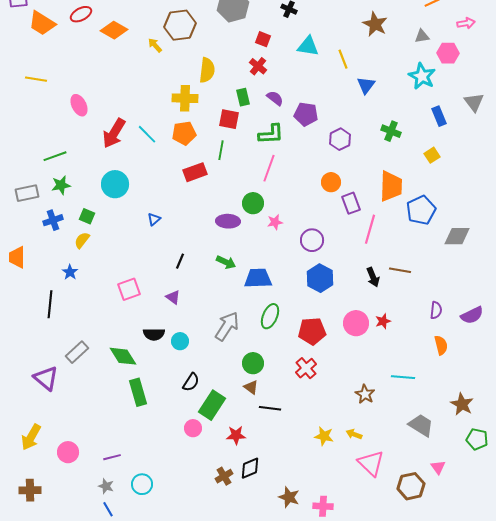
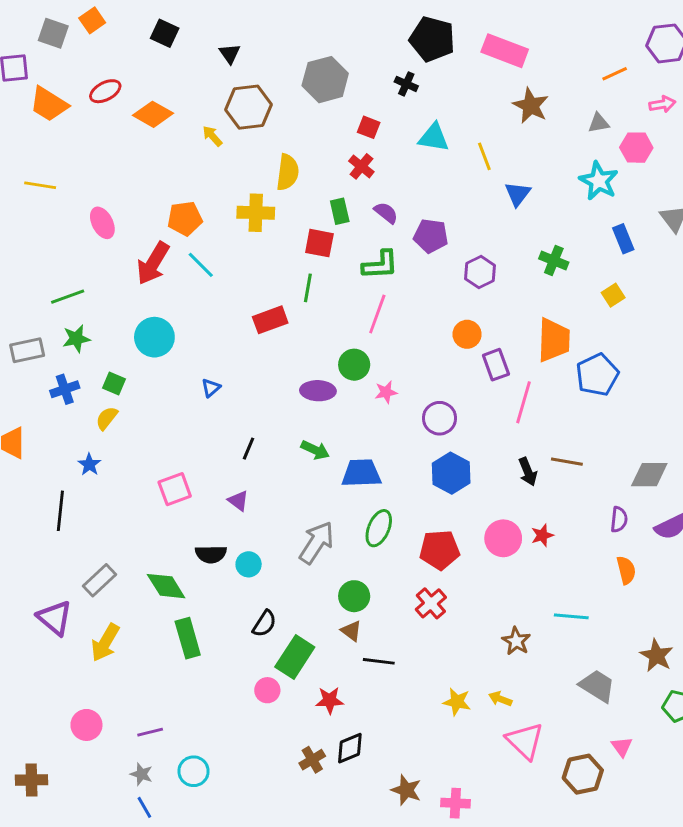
orange pentagon: (184, 133) -> (185, 219), moved
gray diamond: (457, 236) -> (649, 475), moved
yellow arrow: (31, 437) -> (105, 642), moved

